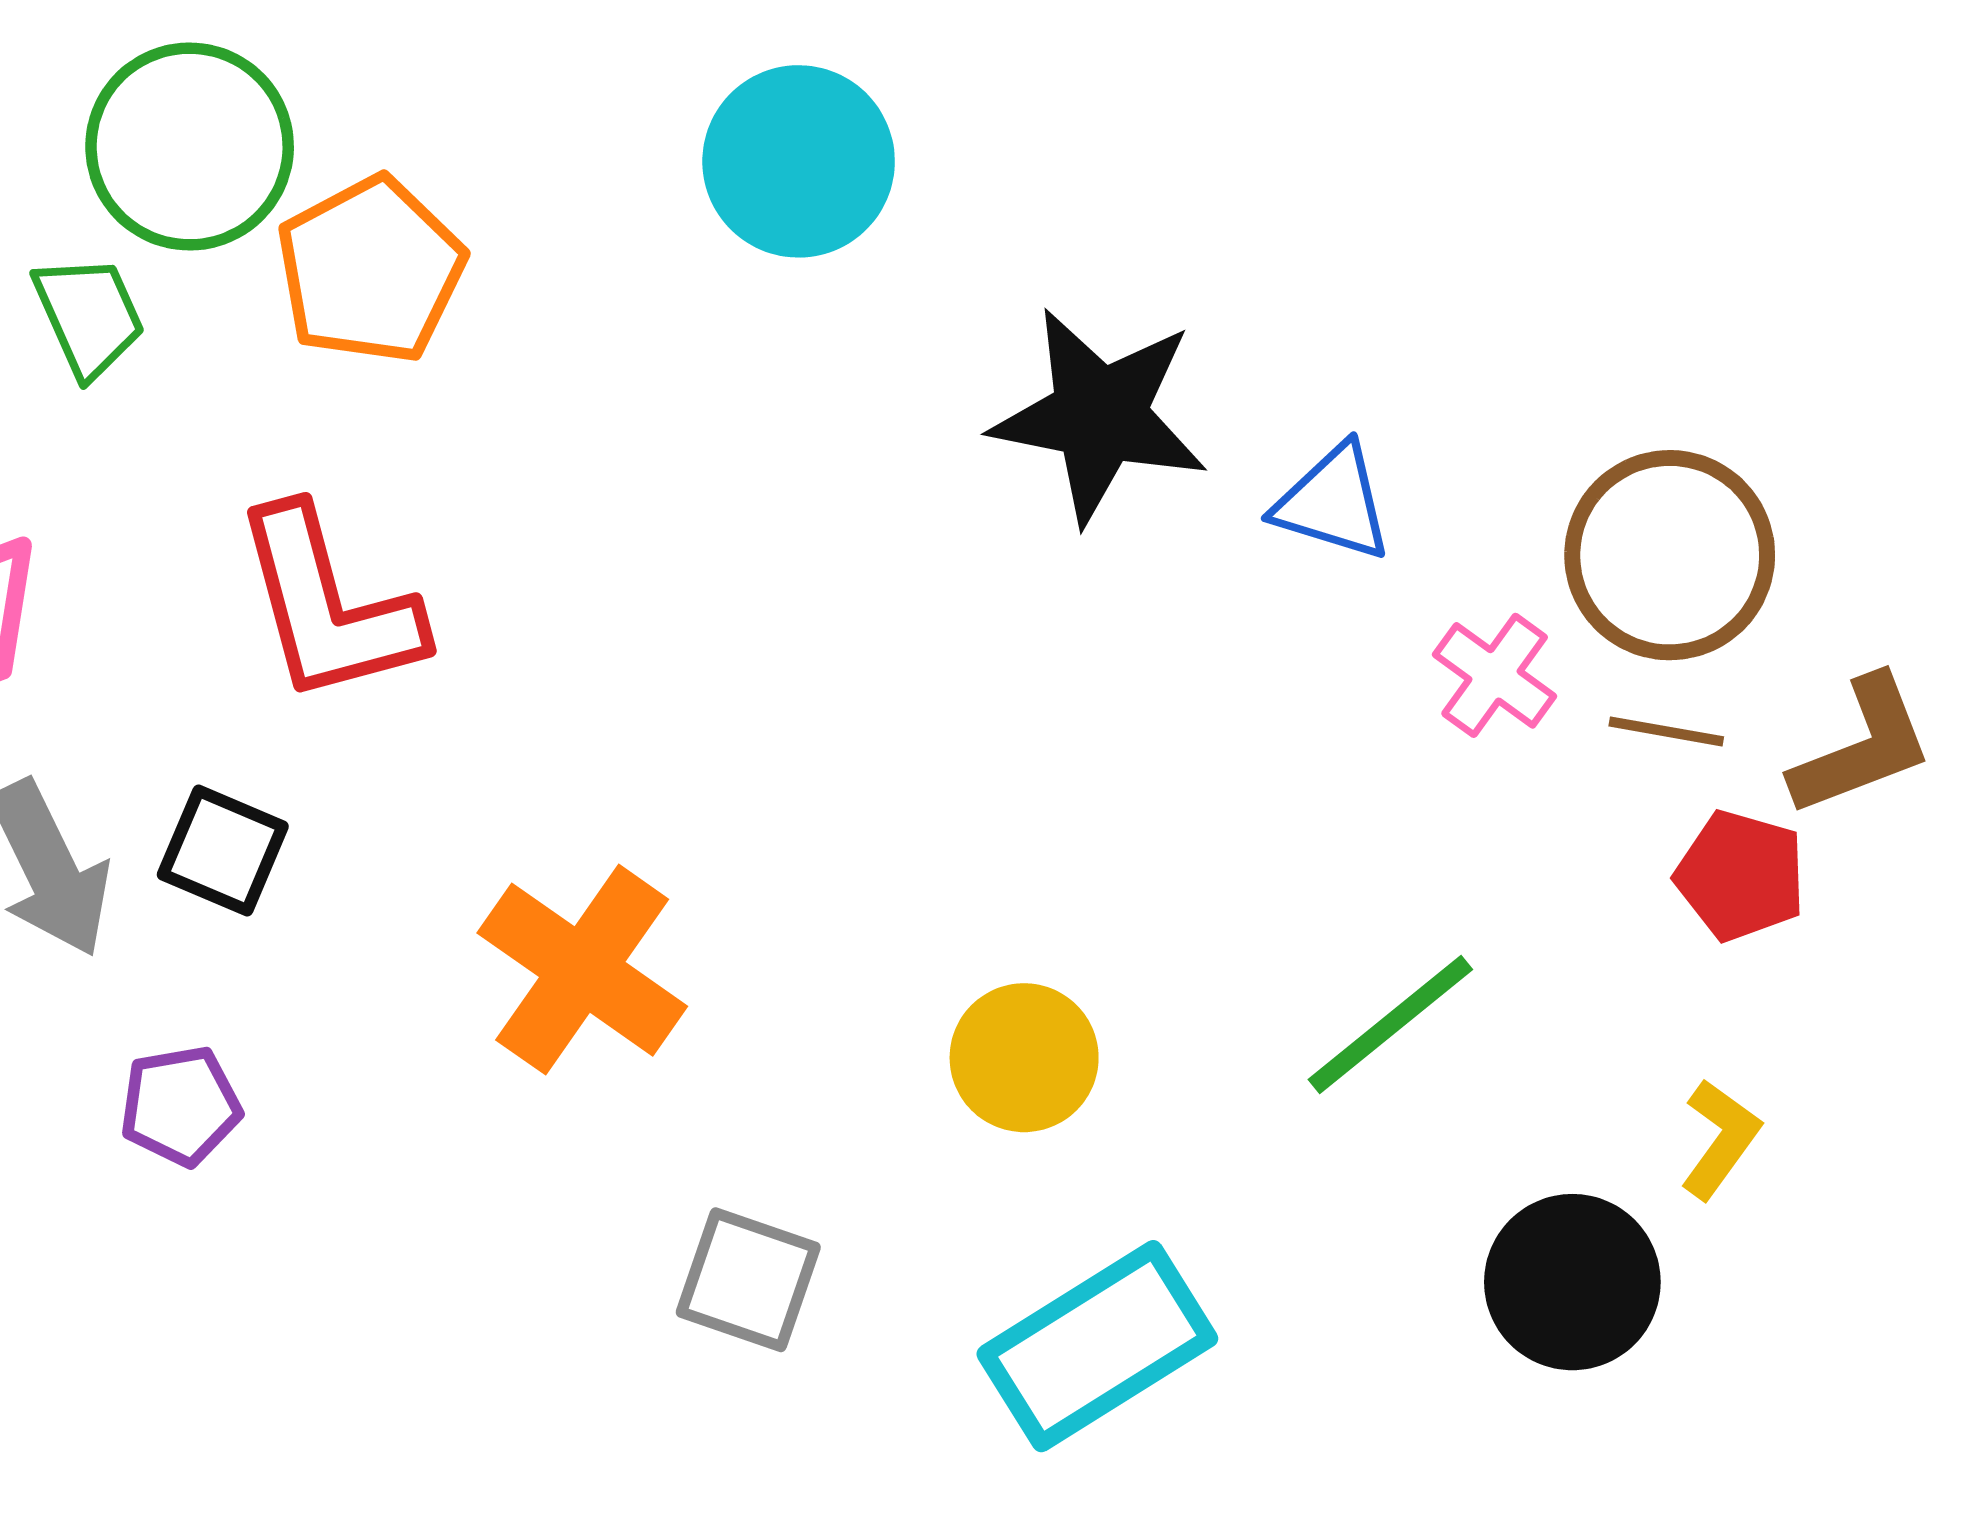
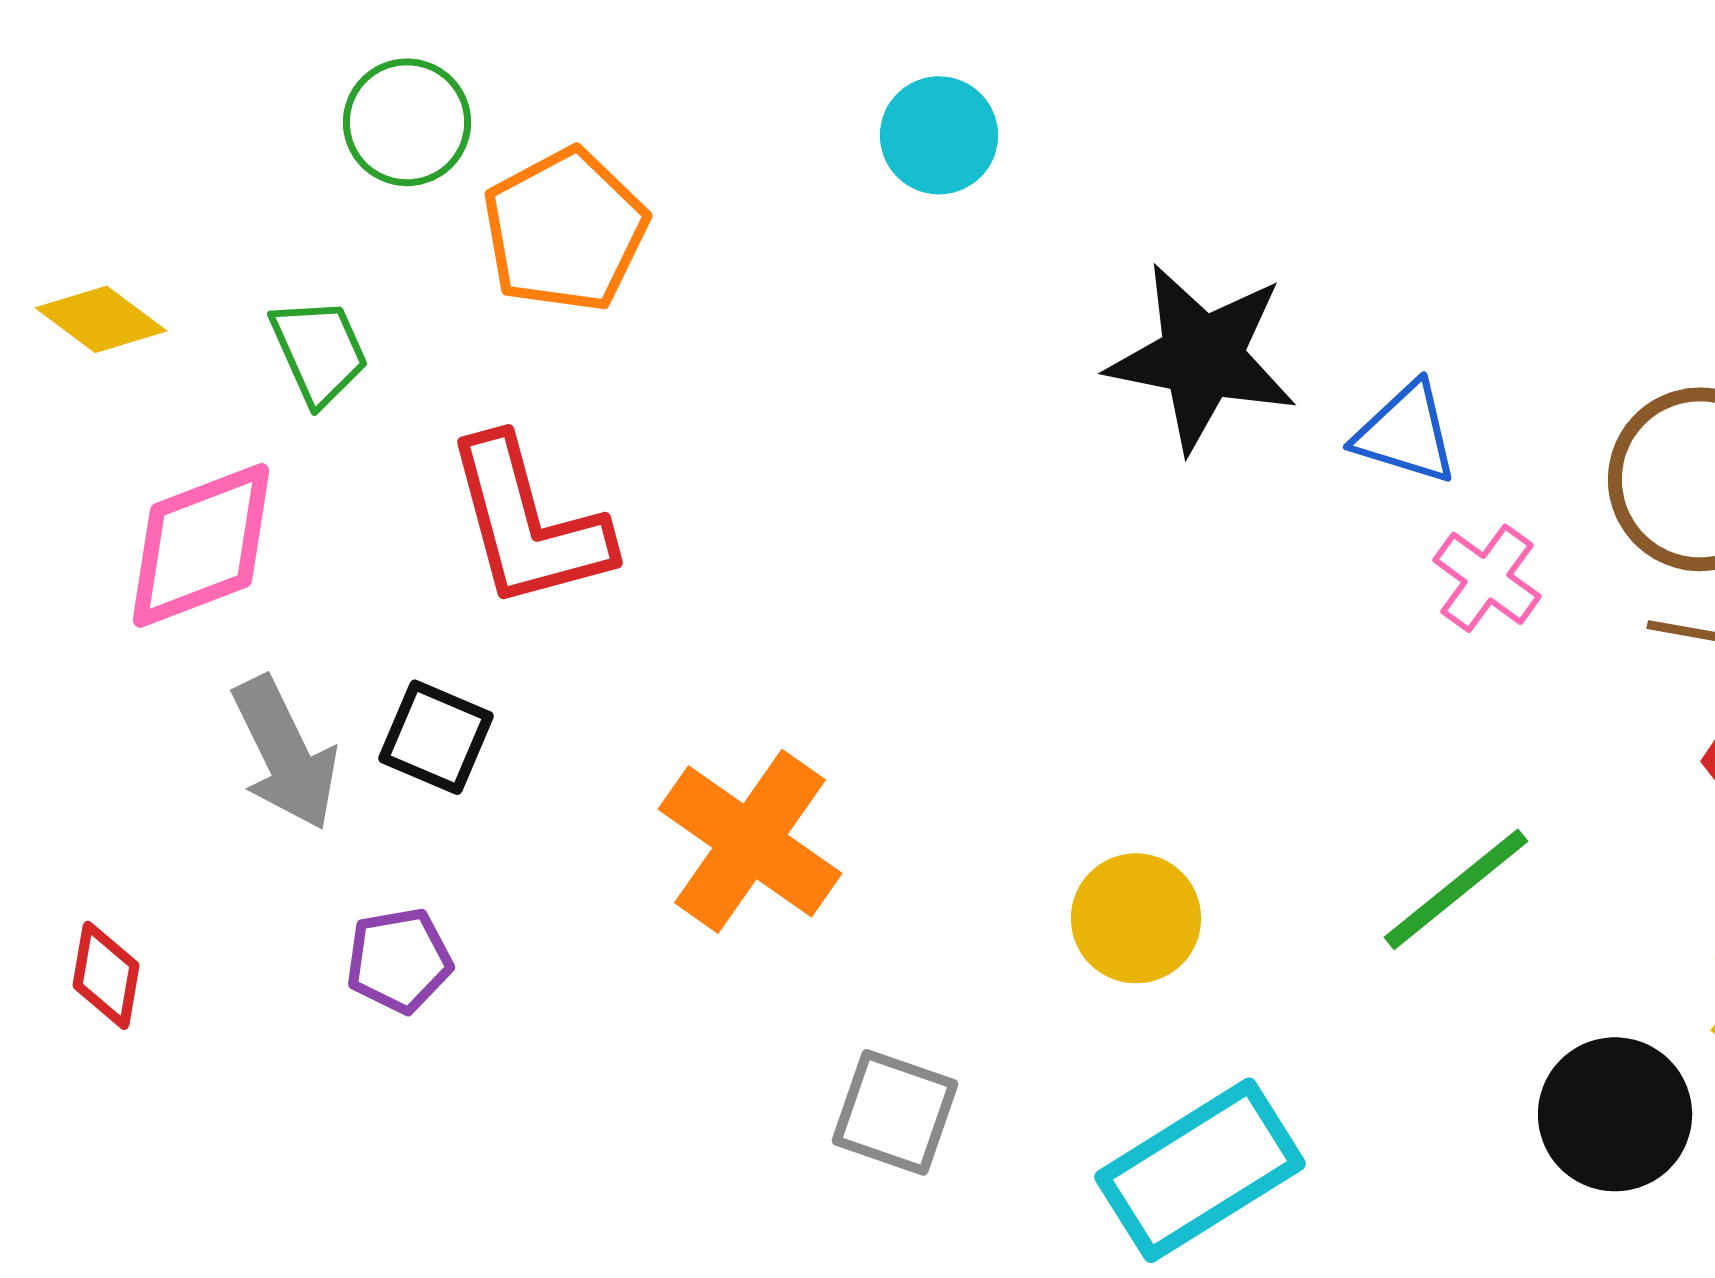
green circle: (190, 147) -> (407, 122), size x0.7
cyan circle: (799, 161) -> (939, 135), size x0.7
green trapezoid: (89, 316) -> (319, 351), moved
pink cross: (1495, 675) -> (1487, 578), moved

